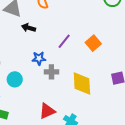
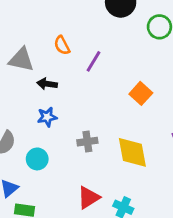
purple line: (64, 41) -> (94, 61), moved
blue star: (39, 58) -> (47, 117), moved

